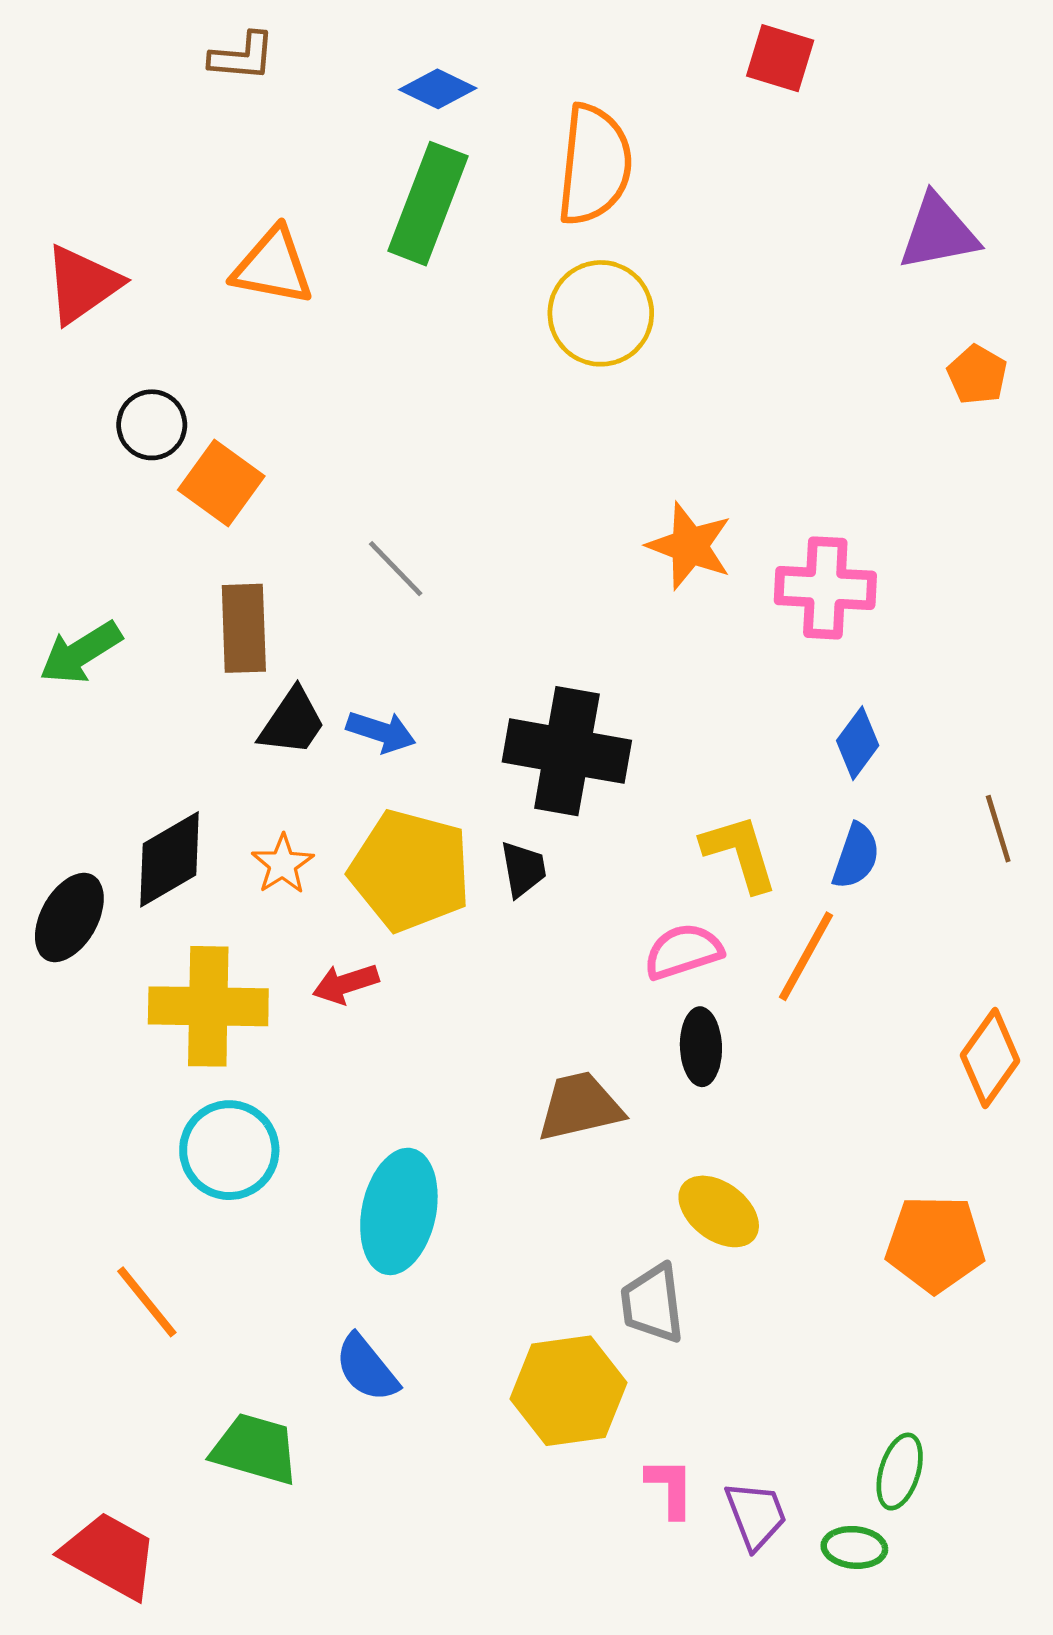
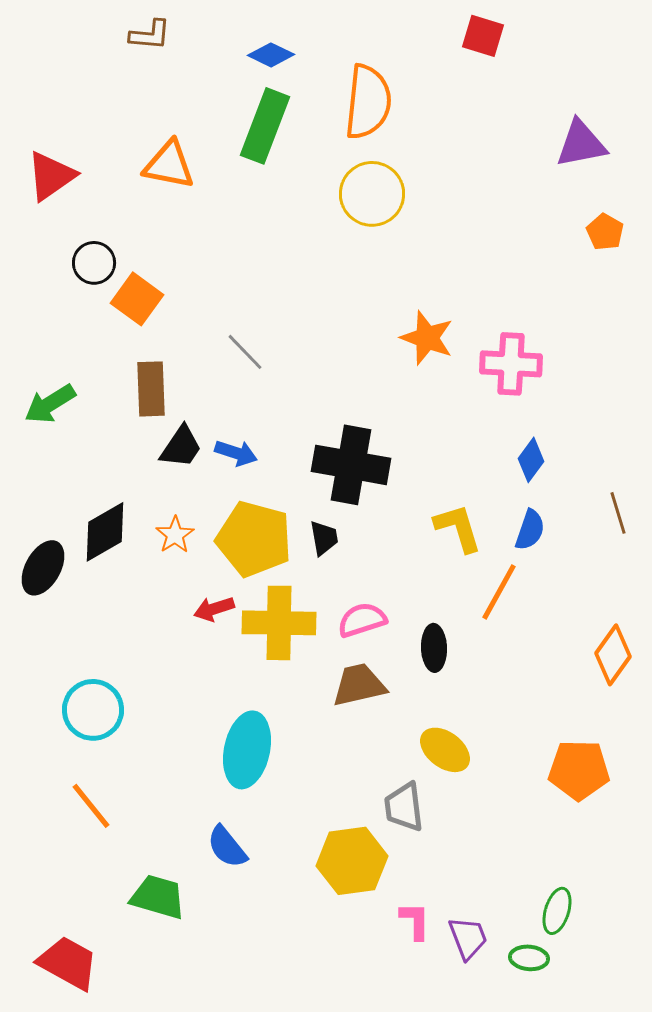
pink semicircle: (683, 951) -> (362, 620), moved
yellow cross: (208, 1006) -> (279, 623), moved
cyan circle: (229, 1150) -> (93, 710), moved

